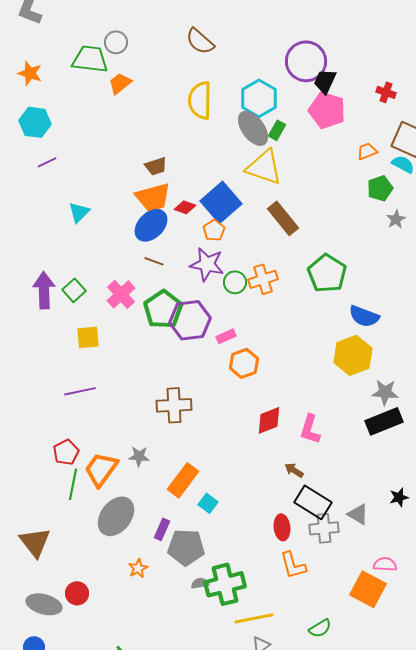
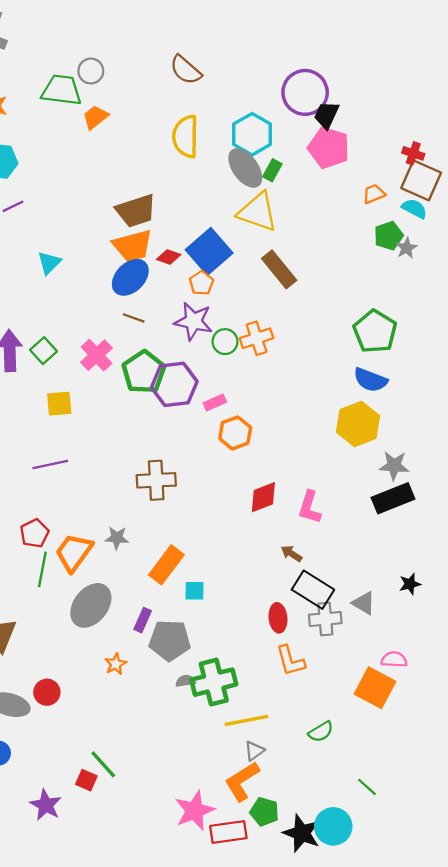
red cross: (386, 92) -> (413, 153), moved
brown trapezoid: (156, 166) -> (136, 211), size x1.6
gray star: (396, 219) -> (407, 248), moved
green pentagon: (327, 273) -> (375, 331), moved
cyan square: (208, 503) -> (195, 591), turned -36

